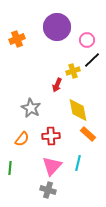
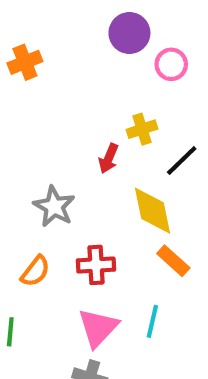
purple circle: (57, 27) -> (129, 33), moved, size x0.7
black line: (92, 60) -> (182, 160), moved

